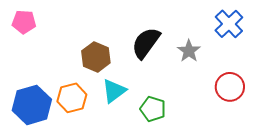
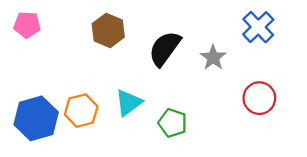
brown hexagon: (96, 57) -> (108, 30), moved

